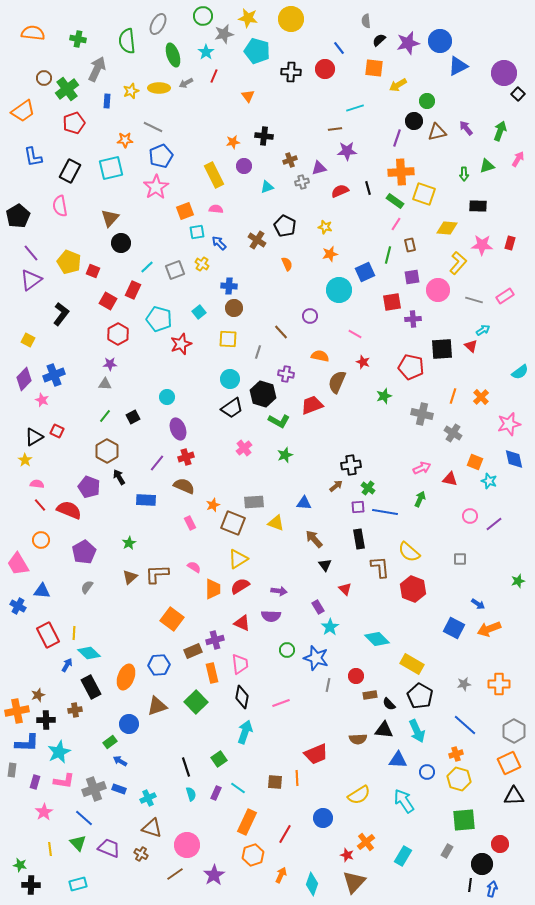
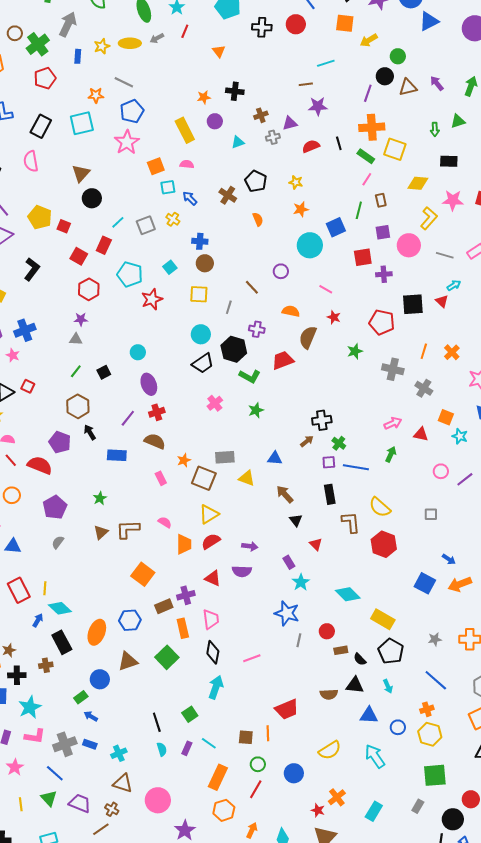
green circle: (287, 650) -> (258, 764), moved
cyan arrow: (417, 731) -> (388, 686), size x0.6
brown line: (175, 874) -> (101, 829), moved

